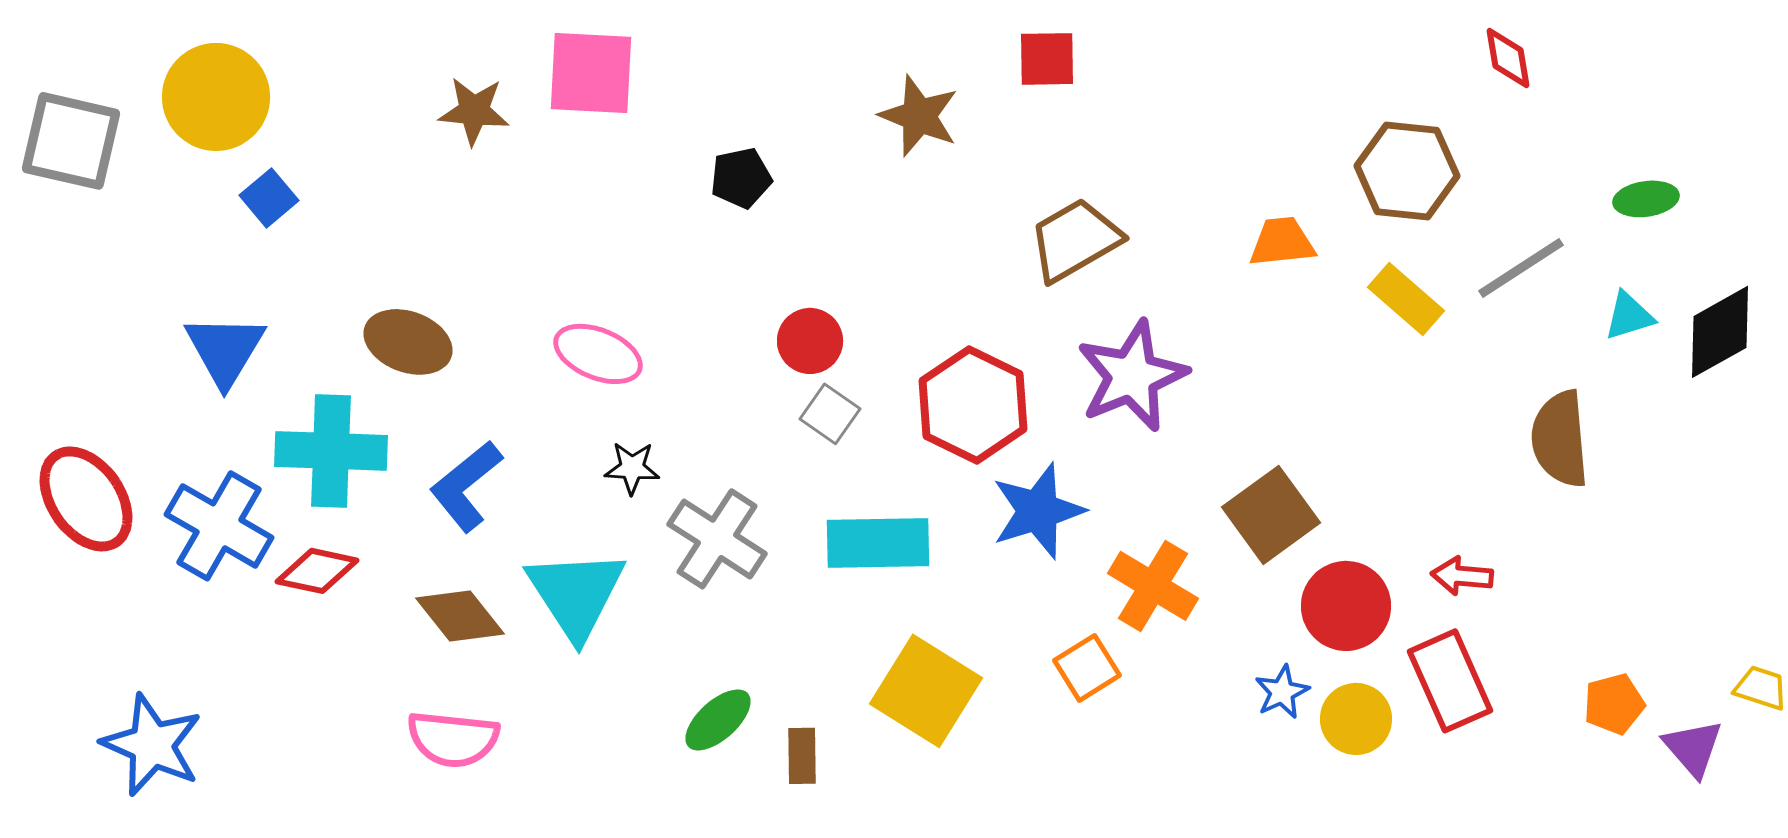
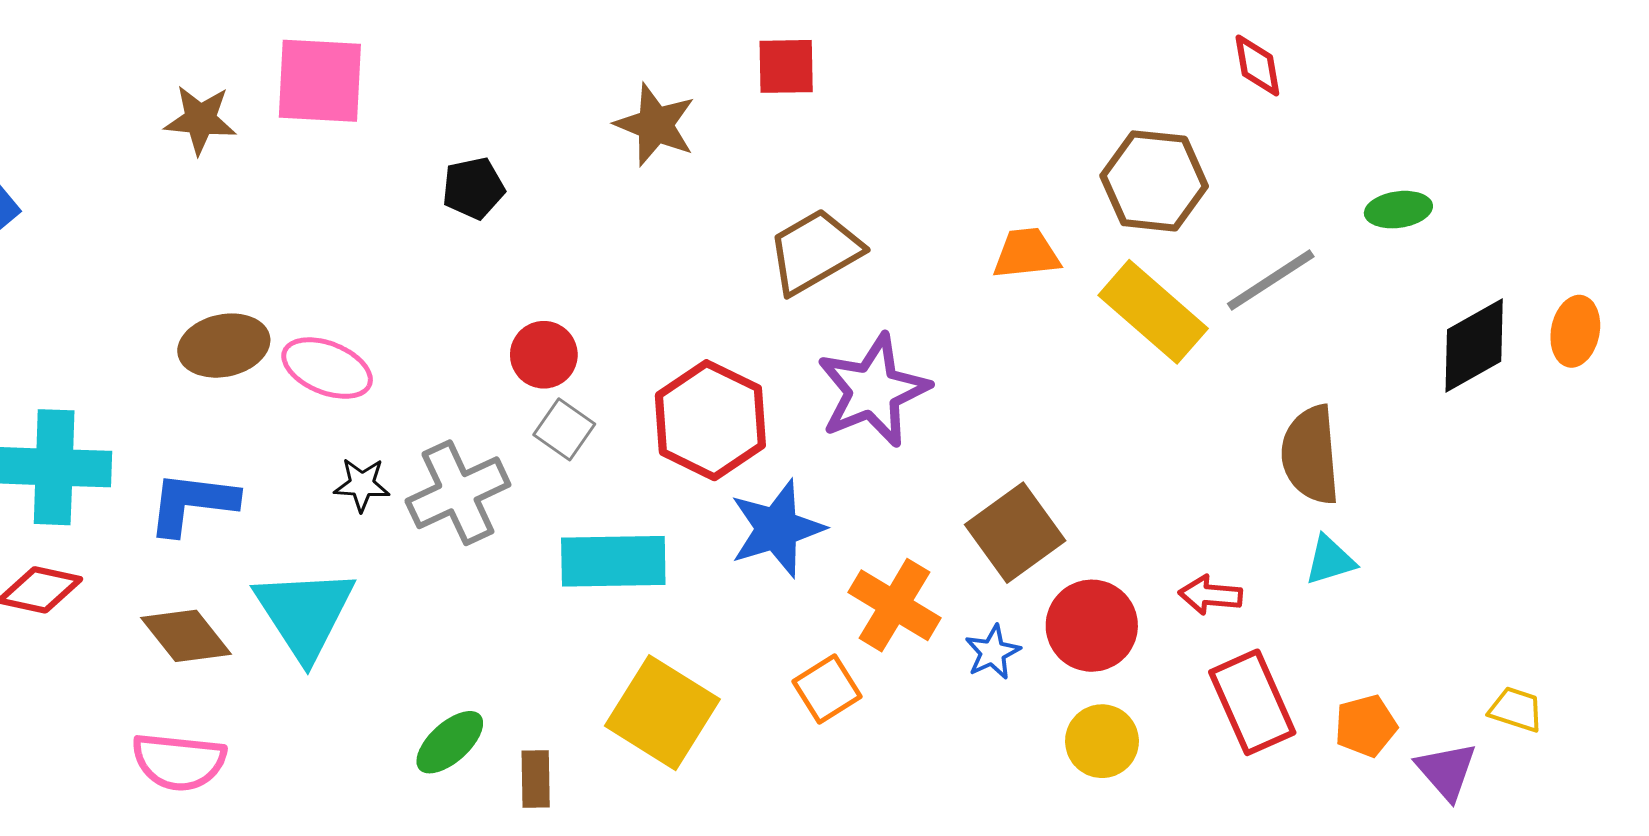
yellow rectangle: (1406, 299) -> (1153, 312), size x1.4
cyan triangle: (1629, 316) -> (1330, 560), moved
brown ellipse: (408, 342) -> (224, 346), moved, turned -32
blue L-shape: (466, 486) -> (192, 503), turned 46
gray cross: (717, 539) -> (458, 493), moved, turned 32
red rectangle: (1450, 681) -> (1252, 702), moved
blue star: (1282, 692) -> (993, 652), moved

